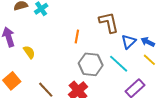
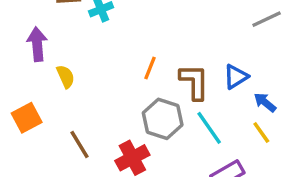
brown L-shape: (109, 22) -> (194, 82), moved
blue triangle: (129, 42) -> (236, 77), moved

